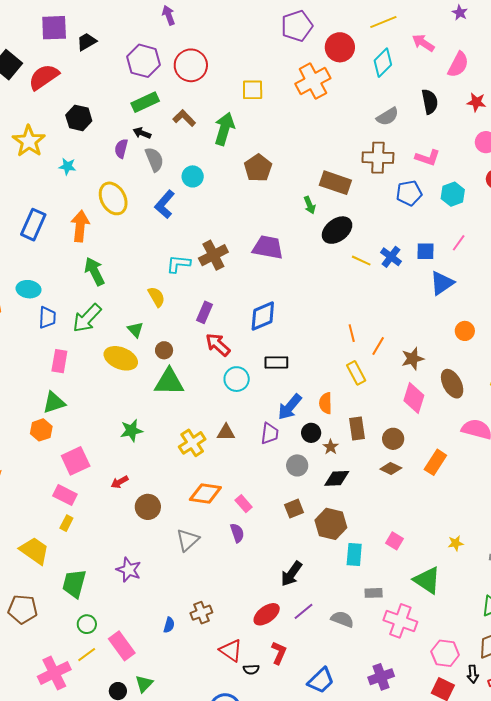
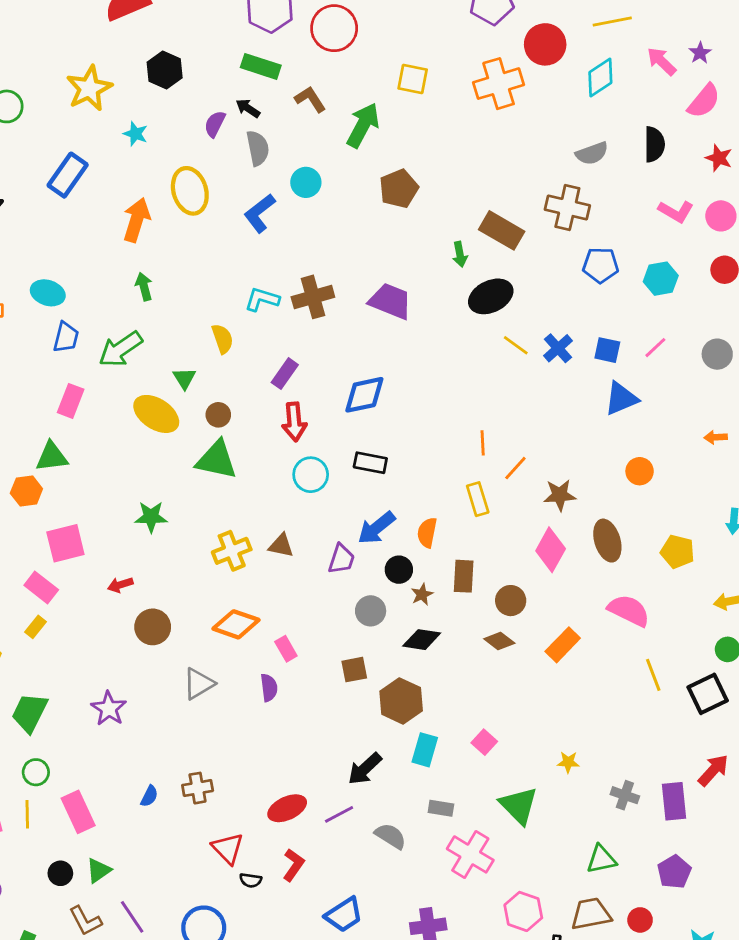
purple star: (460, 13) -> (700, 53), moved
green rectangle: (145, 102) -> (261, 66), turned 32
pink L-shape: (428, 158) -> (676, 211), moved
blue rectangle: (33, 225) -> (68, 175), moved
green arrow: (95, 271) -> (144, 287), size x0.7
red arrow: (218, 345) -> (294, 422), turned -148
black arrow: (291, 574) -> (365, 769), moved
yellow line: (87, 655) -> (27, 814), turned -66

